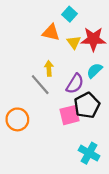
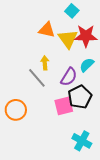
cyan square: (69, 14) -> (72, 11), moved
yellow triangle: (74, 42) -> (68, 39), size x1.5

